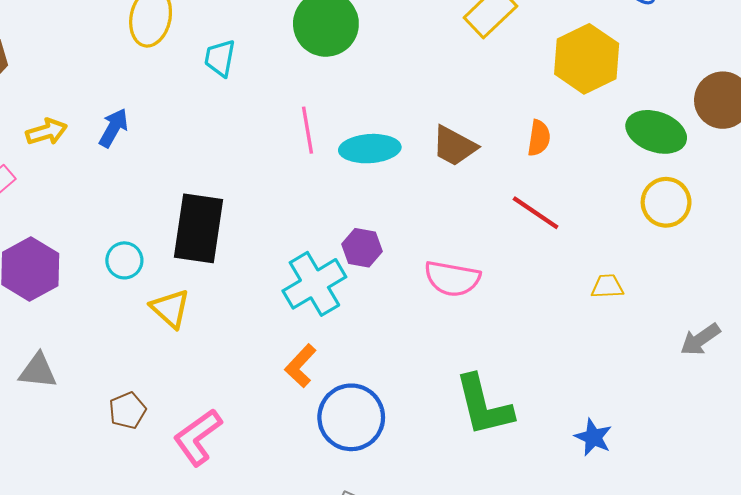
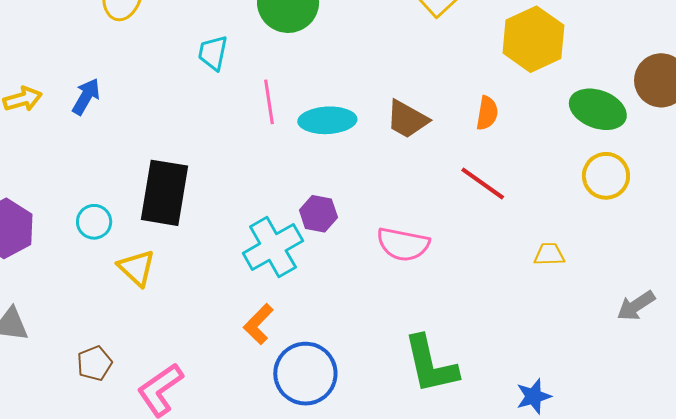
cyan trapezoid: (220, 58) -> (213, 53), moved
blue star: (593, 437) -> (534, 396), turned 30

